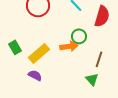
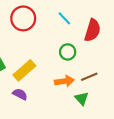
orange arrow: (69, 46) -> (64, 81), moved
brown line: (99, 59) -> (89, 77), turned 49

